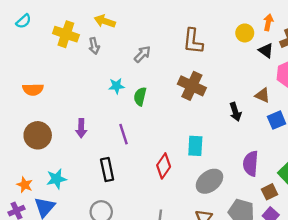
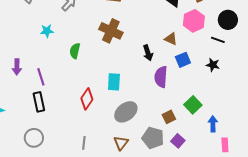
green semicircle: (140, 97) -> (75, 51), moved
purple line: (124, 134) -> (41, 77), moved
purple semicircle: (251, 164) -> (161, 77), moved
brown square: (269, 192) -> (169, 117), moved

